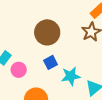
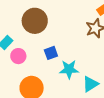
brown circle: (47, 32) -> (35, 21), moved

